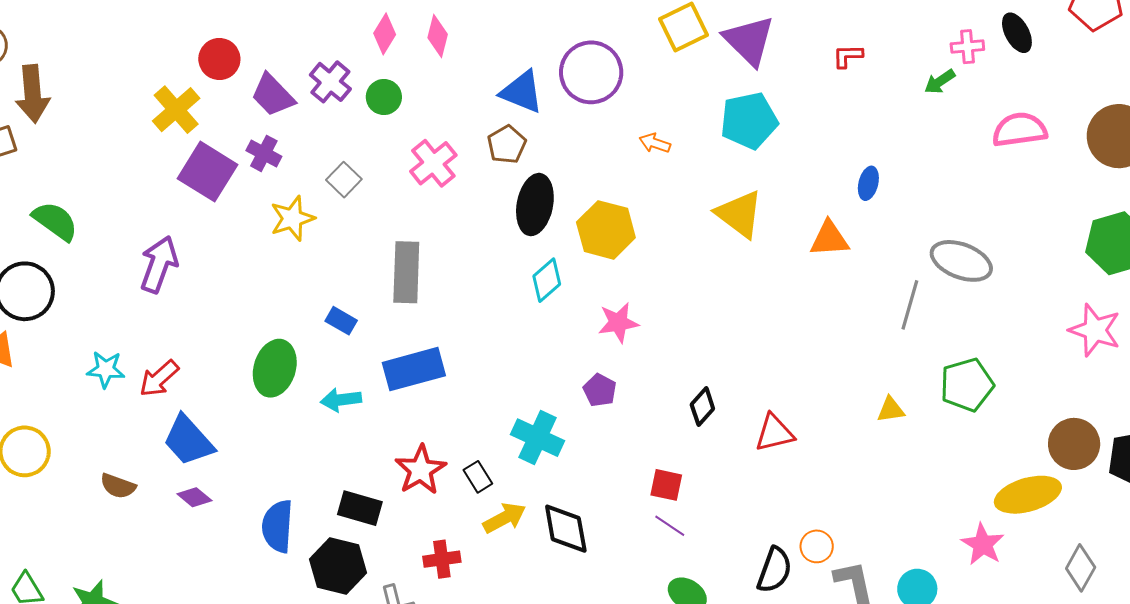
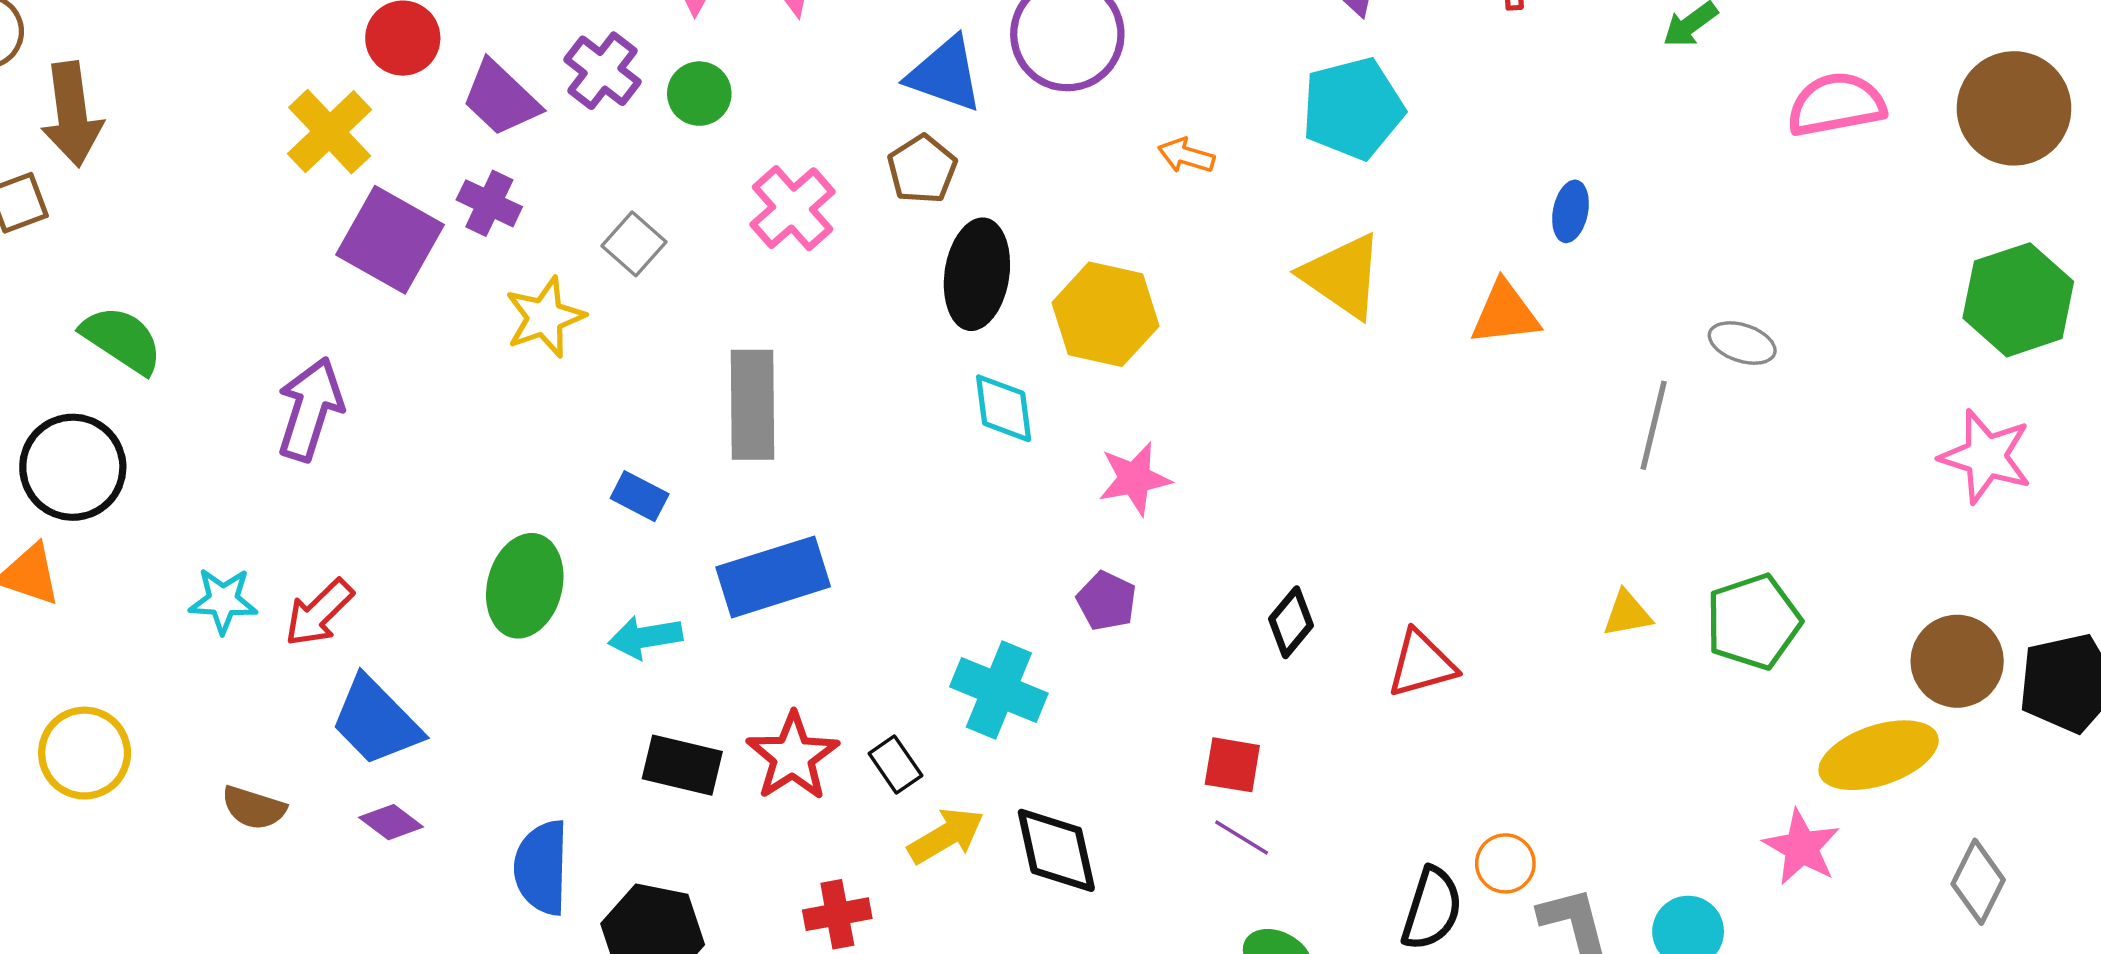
gray ellipse: (961, 261) -> (1742, 343), size x0.6
cyan diamond: (547, 280) -> (1004, 408), turned -54
green pentagon: (967, 385) -> (1753, 622), moved
black rectangle: (360, 508) -> (682, 765), moved

